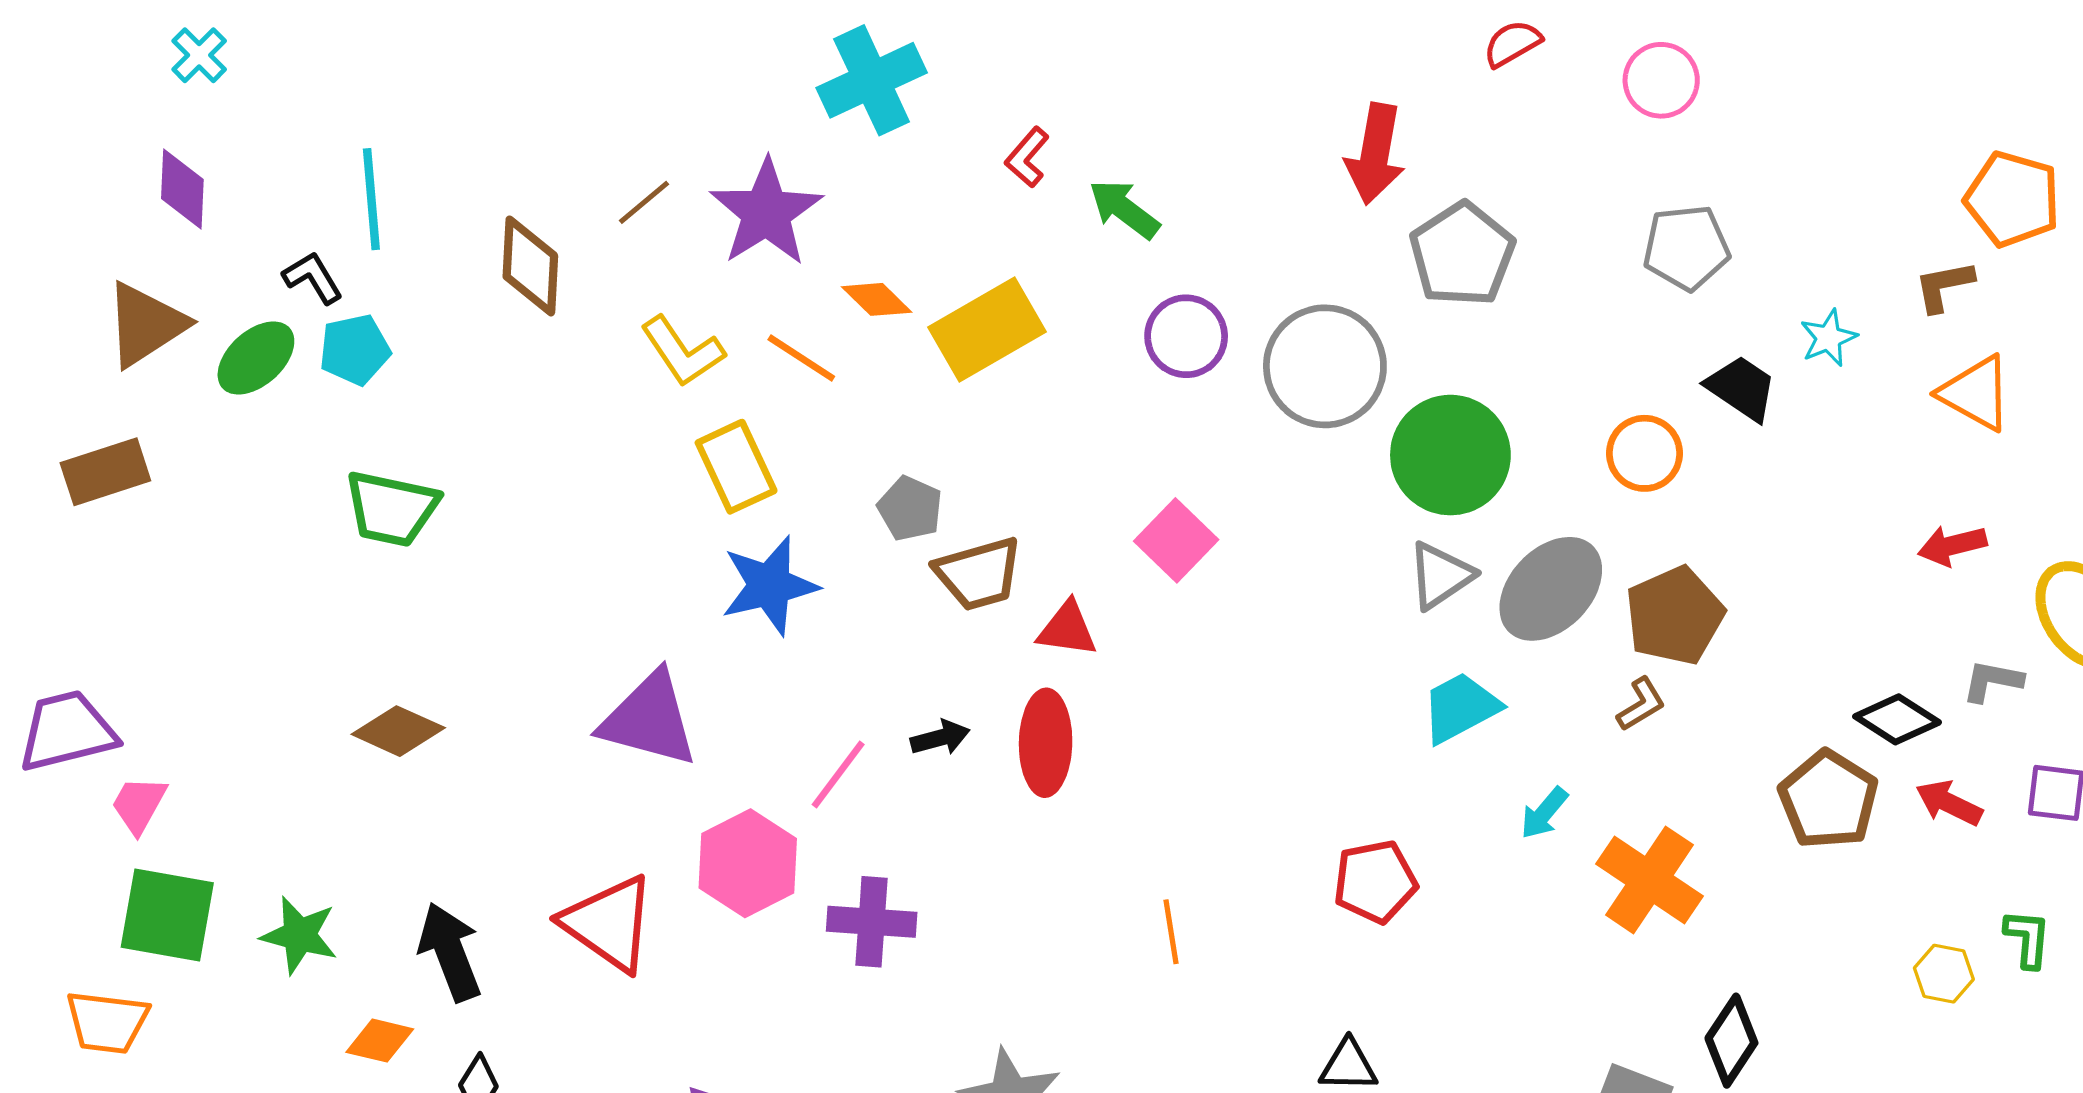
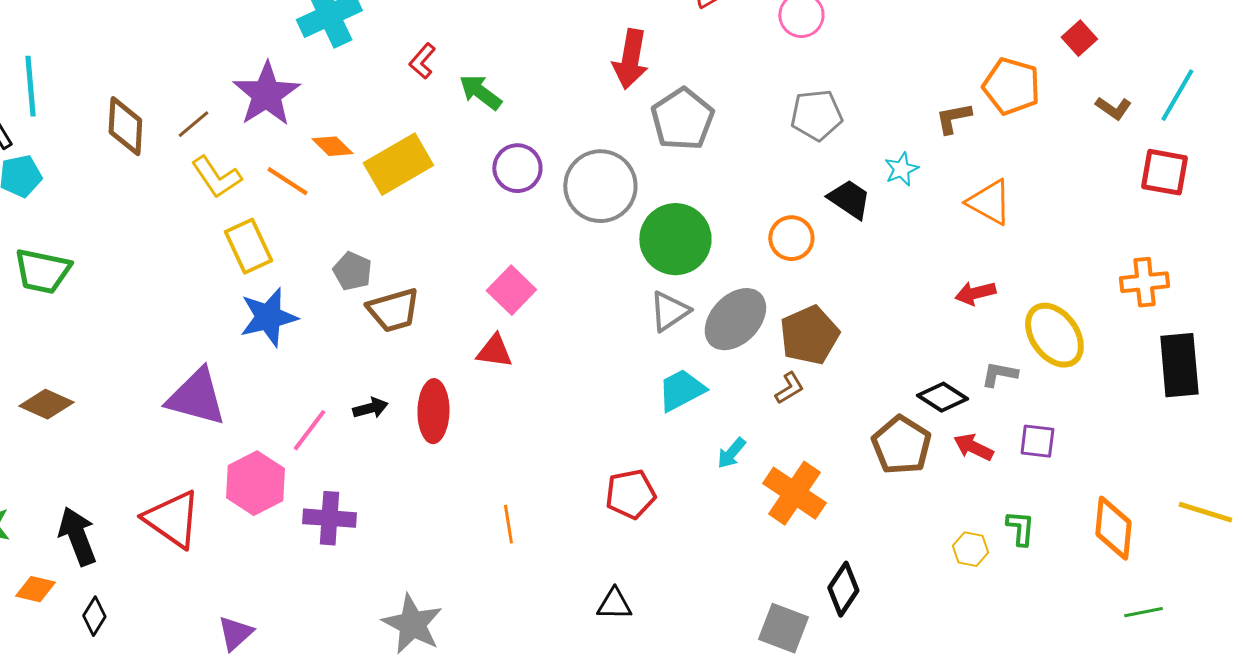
brown line: (644, 202) -> (193, 124), moved
brown L-shape: (1944, 286) -> (953, 118), moved
red triangle: (1067, 629) -> (494, 351), moved

